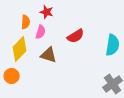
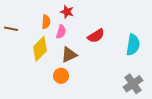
brown triangle: (49, 55) -> (69, 55), turned -42
orange circle: (12, 76) -> (61, 76), moved

